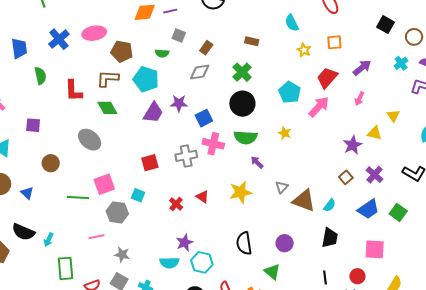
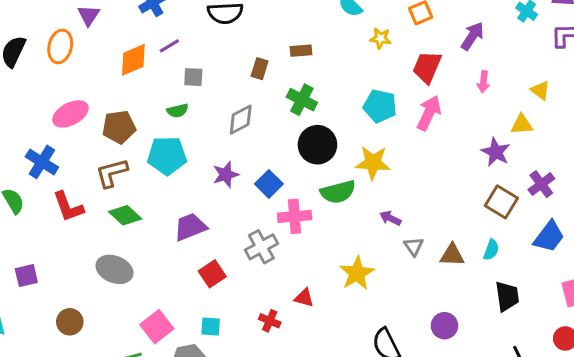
blue cross: (59, 39) -> (42, 162), moved
brown rectangle: (206, 48) -> (260, 69), moved
purple trapezoid: (153, 113) -> (190, 227), moved, turned -125
yellow star: (285, 133) -> (373, 163), moved, size x1.6
purple arrow: (257, 162) -> (390, 218), moved
purple cross: (375, 175) -> (541, 184), turned 30
brown square: (346, 177) -> (501, 202), size x1.5
brown triangle: (304, 201) -> (452, 255), size x0.7

